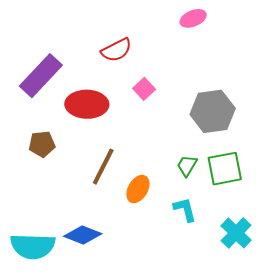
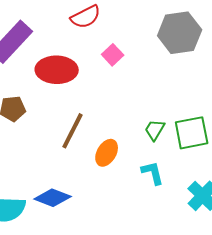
gray hexagon: (213, 111) -> (180, 33), moved

